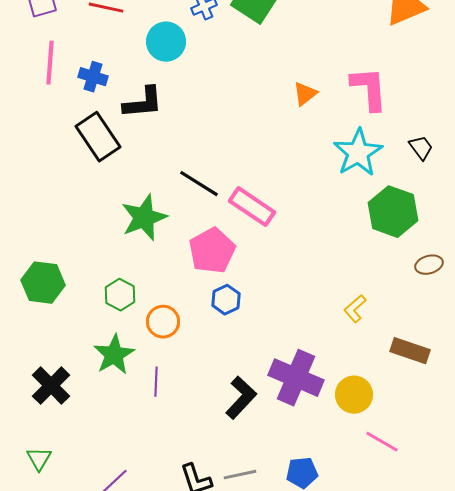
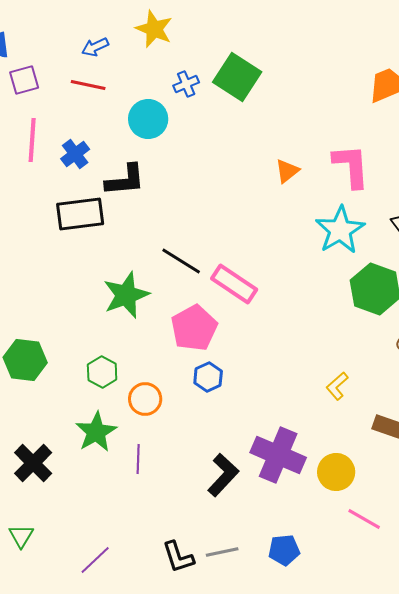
blue cross: (93, 77) -> (75, 154), turned 36
black rectangle: (98, 137) -> (80, 214), turned -63

